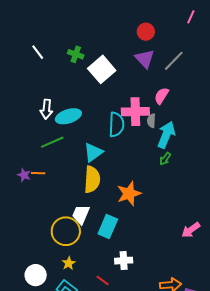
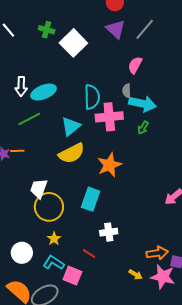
pink cross: (135, 112) -> (109, 117), moved
cyan arrow: (166, 135) -> (142, 104), turned 84
yellow semicircle: (92, 179) -> (72, 153), turned 64
white trapezoid: (81, 214) -> (39, 189), moved

